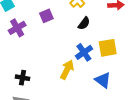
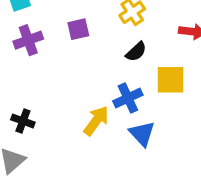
yellow square: (108, 48) -> (171, 80), moved
blue triangle: (103, 80) -> (142, 134), moved

